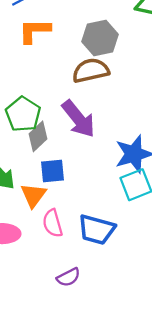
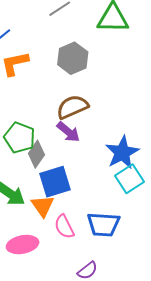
brown semicircle: (91, 70) -> (72, 107), moved
purple arrow: (78, 119) -> (68, 132), size x0.7
blue square: (52, 171) -> (55, 182), size x1.4

